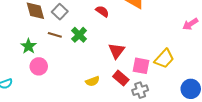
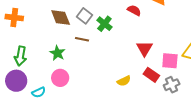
red semicircle: (102, 11) -> (134, 10), moved
green cross: (79, 35) -> (104, 24), moved
pink circle: (39, 66) -> (60, 78), moved

